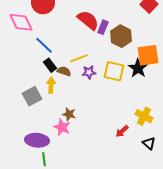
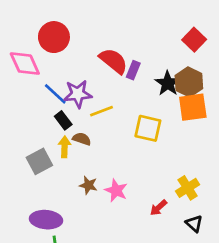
brown hexagon: (121, 36) -> (189, 82), moved
black star: (138, 68) -> (168, 83), moved
brown semicircle: (64, 71) -> (82, 139), moved
purple star: (89, 72) -> (78, 94), moved, size x1.5
yellow cross: (144, 116) -> (188, 188), turned 30
pink star: (62, 127) -> (116, 191), moved

